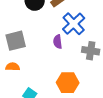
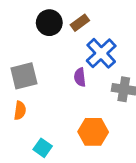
orange semicircle: (13, 67) -> (20, 111), turned 96

